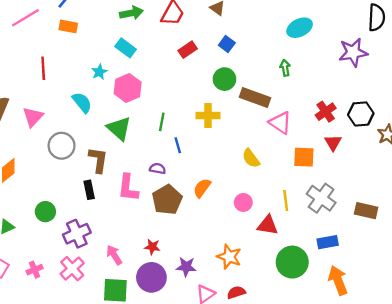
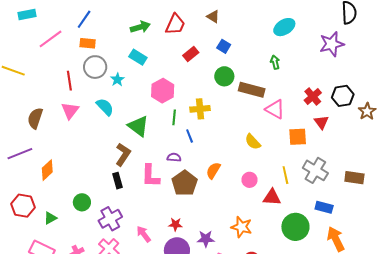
pink hexagon: (128, 88) -> (163, 91), moved
yellow cross: (208, 116) -> (200, 109), moved
pink triangle: (33, 117) -> (70, 111), moved
gray circle: (62, 146) -> (95, 67), moved
brown L-shape: (98, 160) -> (123, 154), turned 30
blue rectangle: (328, 242) -> (324, 207), turned 30

